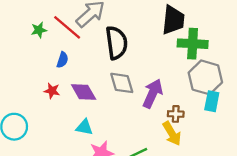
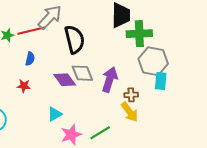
red line: (67, 27) -> (31, 31), turned -48
purple diamond: (84, 92) -> (65, 80), moved
cyan triangle: (84, 127) -> (55, 114), turned -35

